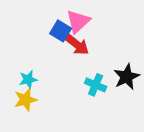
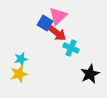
black star: (127, 77) -> (90, 74), moved
cyan cross: (96, 85) -> (71, 48), moved

